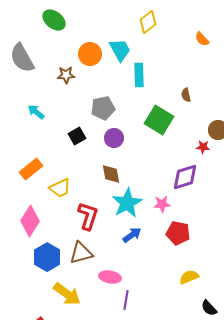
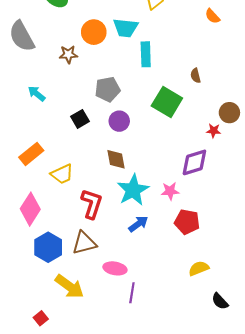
cyan trapezoid: (120, 50) -> (126, 28), turned 125

